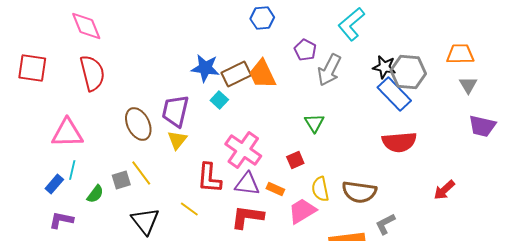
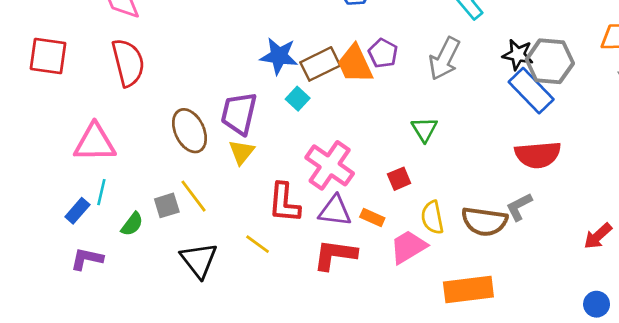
purple pentagon: (305, 50) -> (383, 53), moved
red arrow: (444, 190) -> (598, 236), moved
gray L-shape: (385, 224) -> (519, 207), moved

